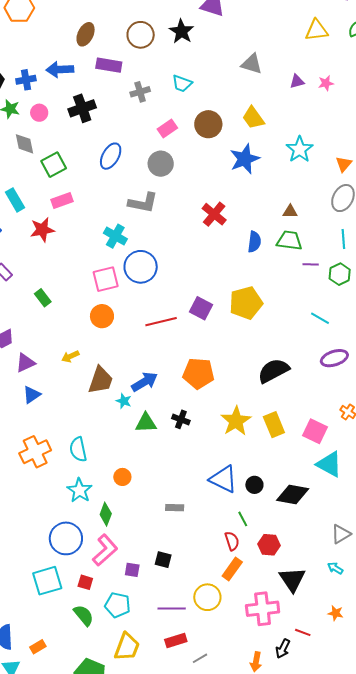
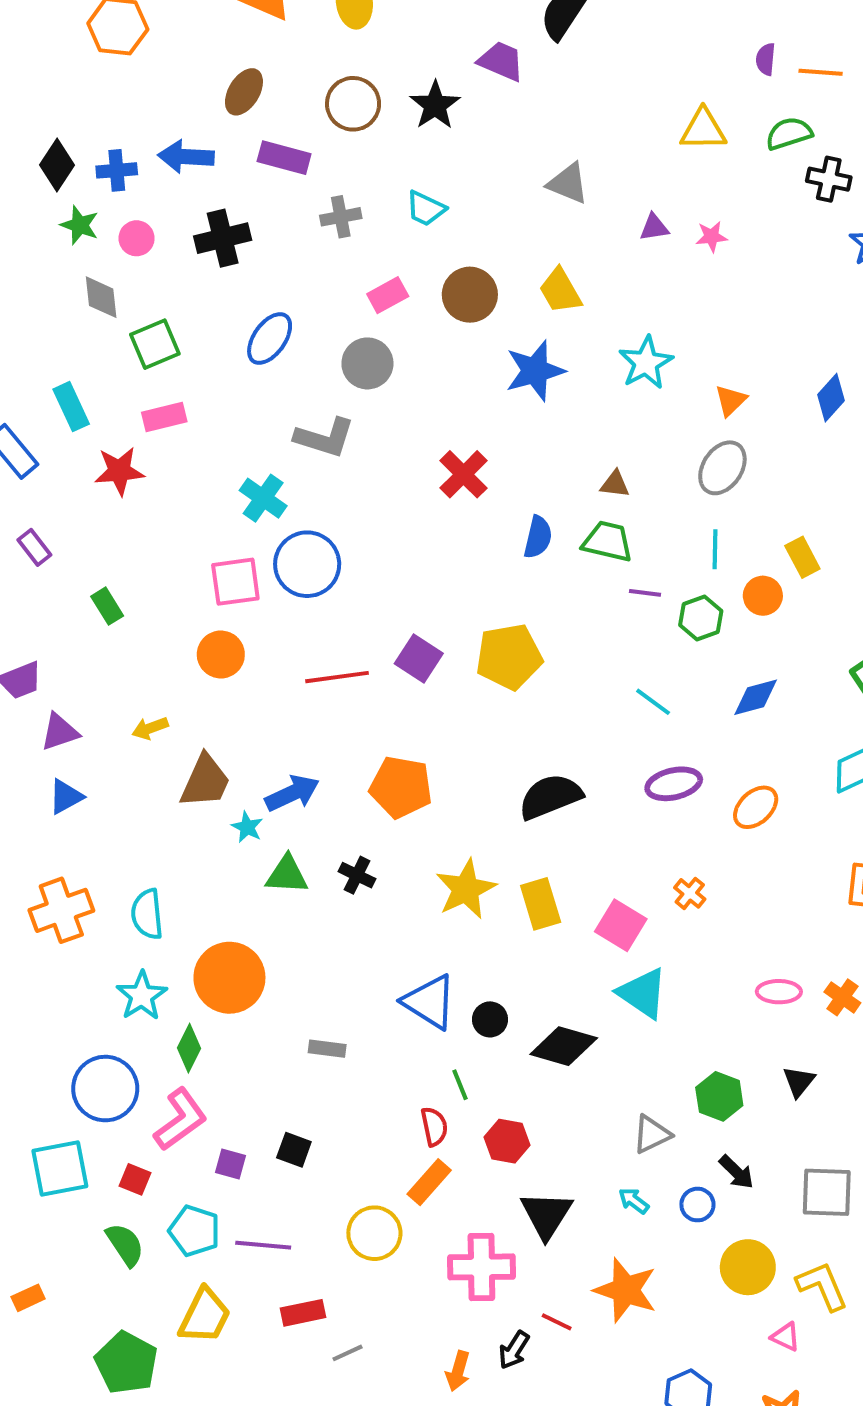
orange circle: (122, 477) -> (229, 978), size x2.0
purple line: (172, 609) -> (263, 1245), moved
orange star: (336, 613) -> (626, 1290), size x2.0

